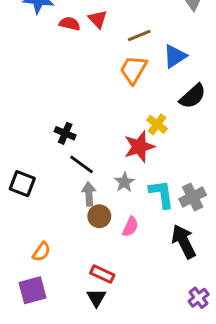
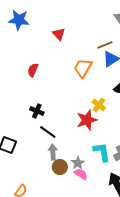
red semicircle: (70, 24) -> (33, 70), moved, turned -80
brown line: (139, 35) -> (105, 45), moved
gray star: (124, 182) -> (78, 163), moved
pink semicircle: (130, 227) -> (81, 174), turned -80

